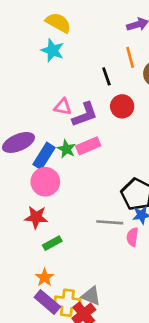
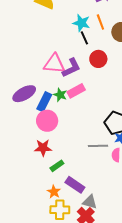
cyan star: (53, 50) -> (81, 23), moved
pink triangle: (63, 107) -> (54, 64), size x1.6
purple rectangle: (47, 302) -> (75, 185), moved
yellow cross: (67, 303) -> (60, 210), moved

